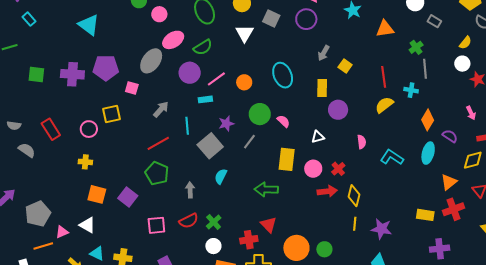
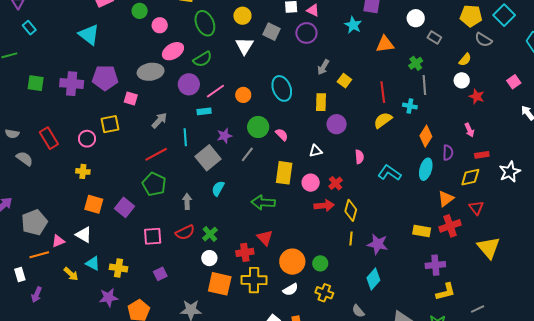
gray ellipse: (151, 61) -> (151, 72), turned 45
purple semicircle: (450, 136) -> (448, 153), turned 56

